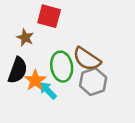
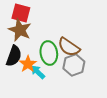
red square: (49, 16) -> (21, 13), moved
brown star: (25, 38) -> (20, 30), size x1.6

